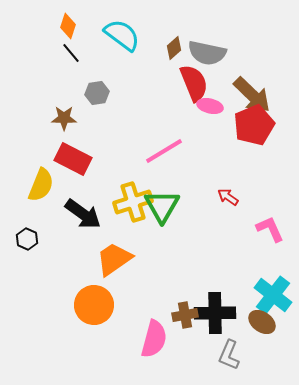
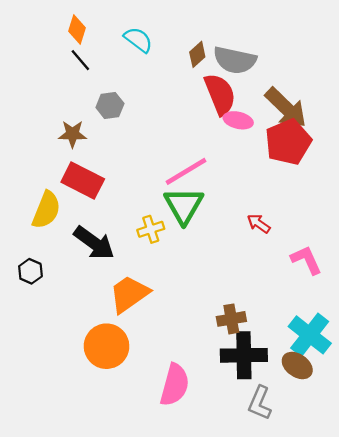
cyan semicircle: (122, 35) -> (138, 40), size x0.7
yellow cross: (133, 202) -> (151, 229), size x0.6
green triangle: (162, 206) -> (184, 205), moved
brown cross: (185, 315) -> (231, 319), moved

